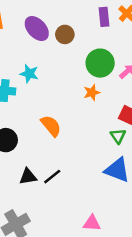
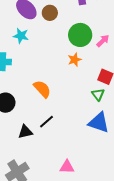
cyan star: (29, 74) -> (21, 36), moved
black line: (52, 177) -> (46, 122), moved
pink triangle: (92, 223) -> (67, 167), moved

